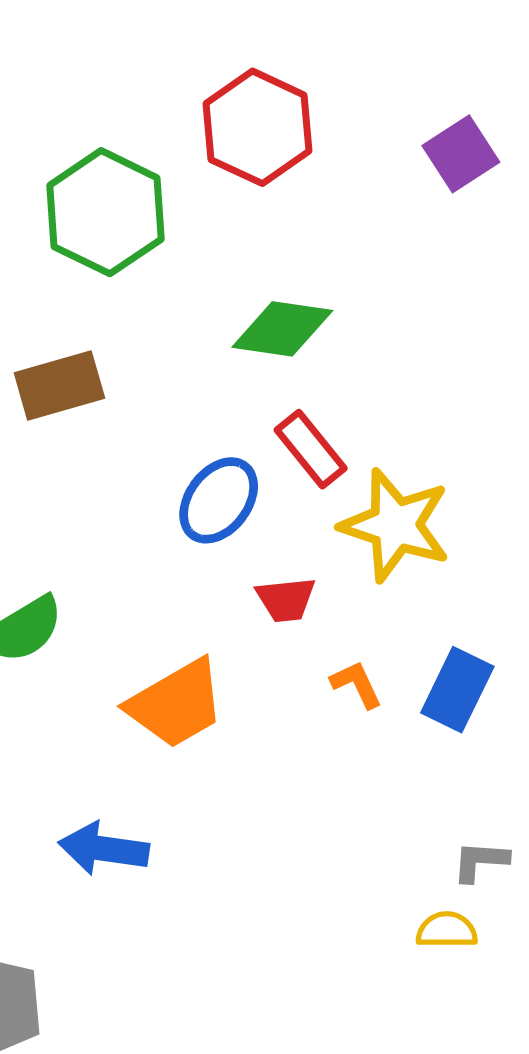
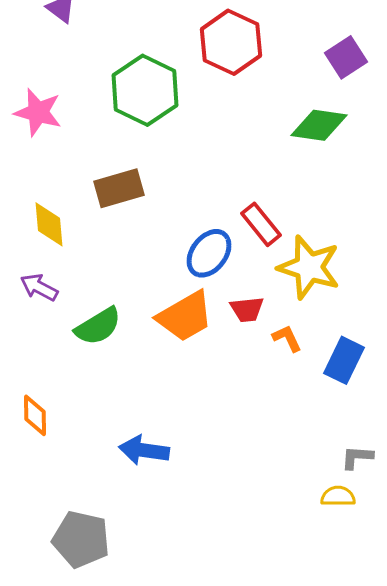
green diamond: (282, 329) -> (319, 125), moved
orange L-shape: (357, 684) -> (287, 338), moved
orange trapezoid: (176, 704) -> (185, 316), moved

